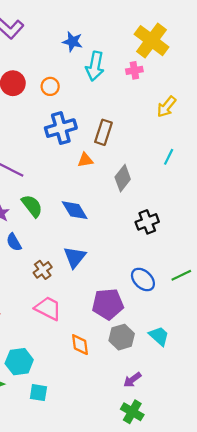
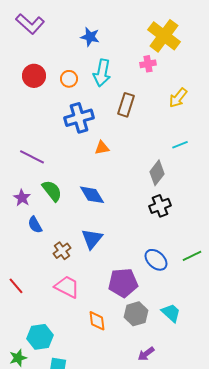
cyan arrow: (95, 66) -> (102, 73), moved
brown rectangle: (103, 132) -> (126, 105), moved
cyan line: (169, 157) -> (180, 145), turned 42
gray diamond: (123, 178) -> (157, 173), moved

